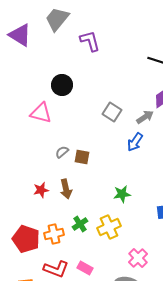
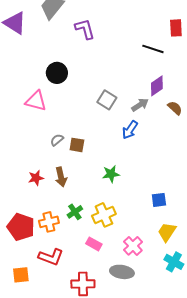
green star: (122, 194) -> (111, 174), moved
pink rectangle: (85, 268) -> (94, 244), moved

